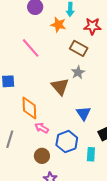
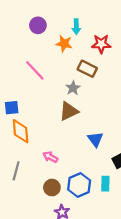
gray star: (78, 72) -> (73, 88), moved
brown triangle: (60, 87) -> (69, 111), turned 48
orange diamond: (29, 108) -> (21, 131), moved
blue hexagon: (67, 142) -> (79, 185), moved

